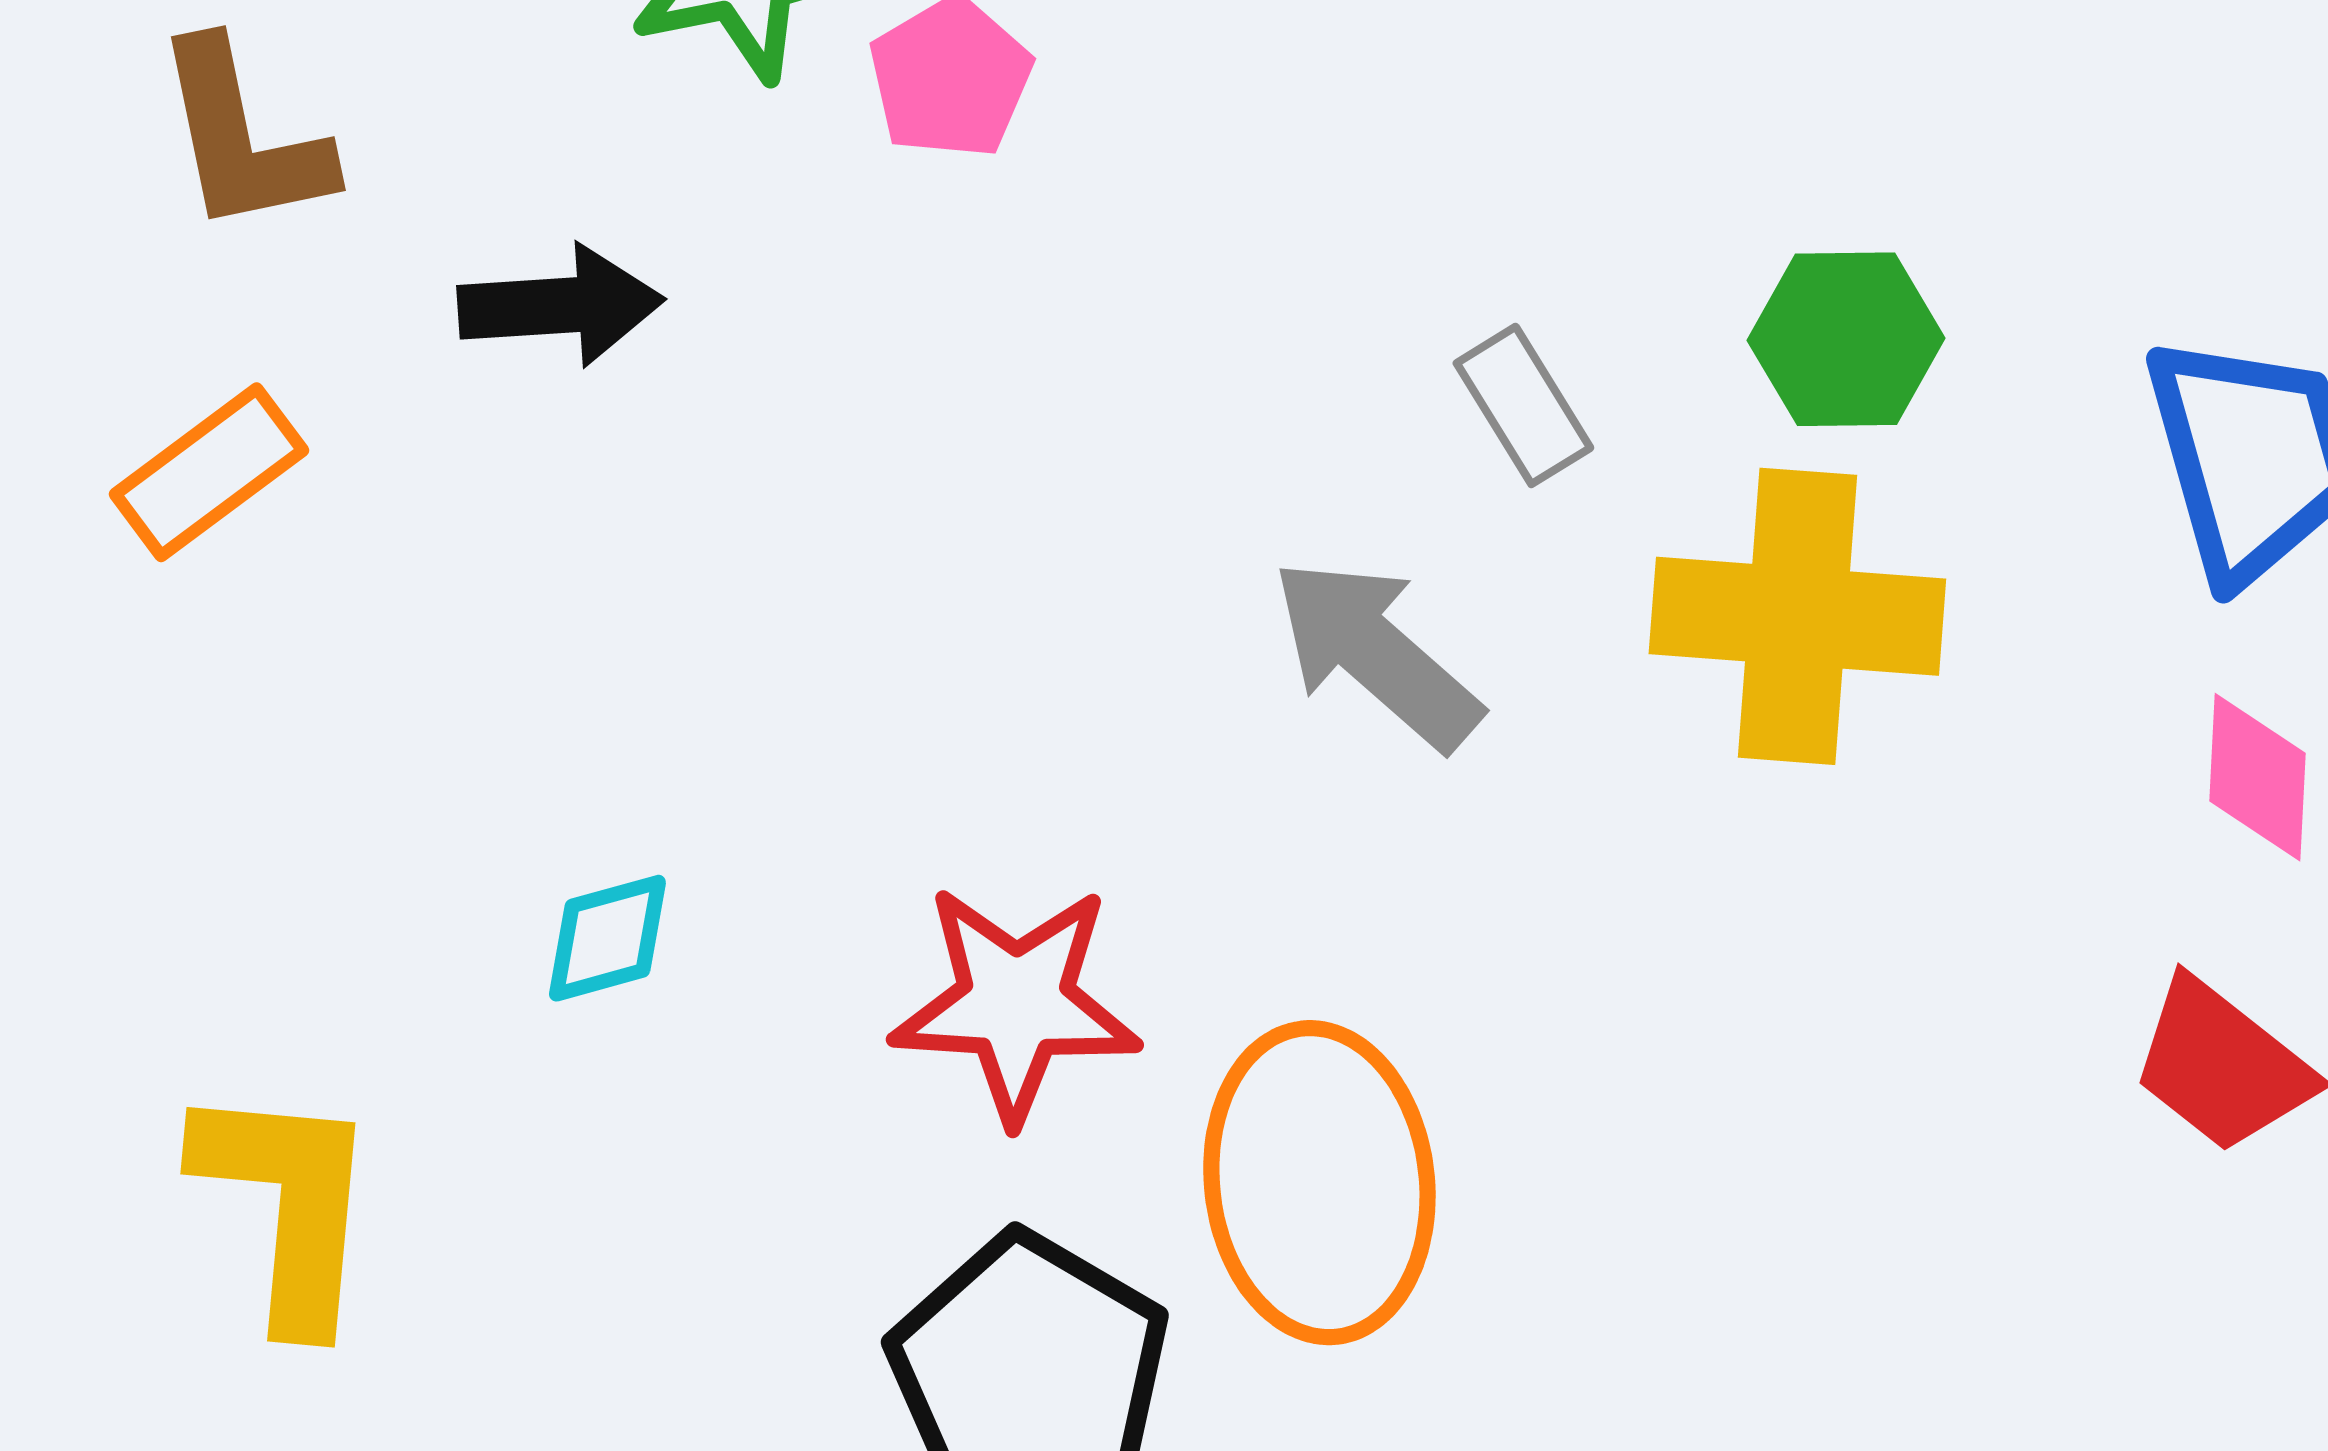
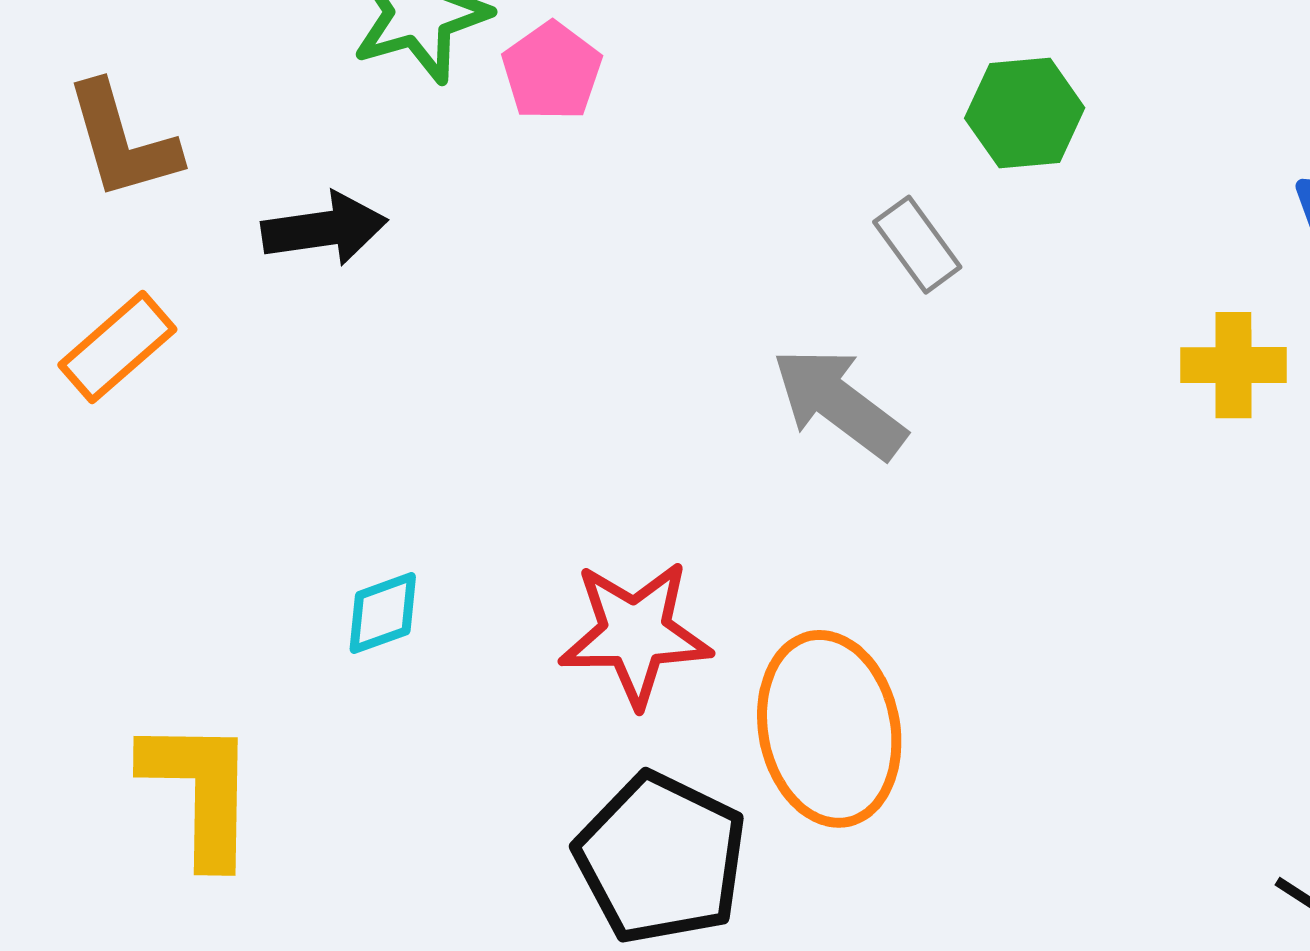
green hexagon: (1846, 339) -> (1025, 113), moved
yellow cross: (1797, 616) -> (1233, 365), moved, size x0.6

